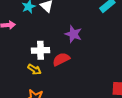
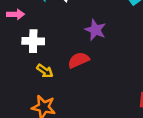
white cross: (40, 50) -> (33, 41), moved

